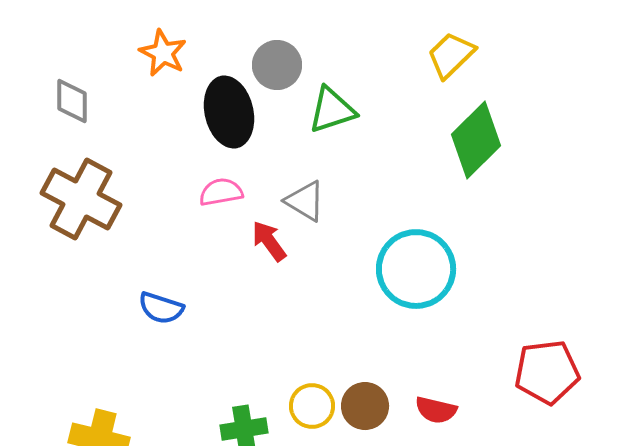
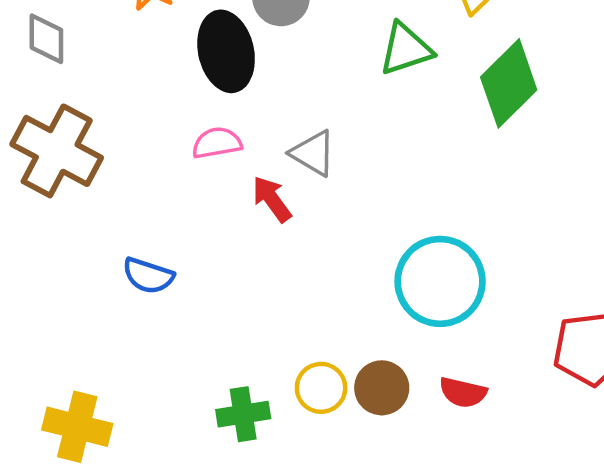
green triangle: (332, 110) -> (406, 49), moved
cyan circle: (416, 269) -> (440, 281), moved

